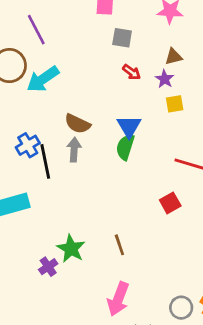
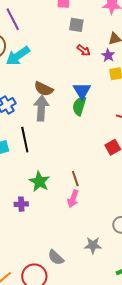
gray arrow: (74, 150) -> (41, 108), size x1.4
black line: (45, 161) -> (25, 140), moved
purple cross: (48, 267) -> (21, 204), moved, turned 32
pink arrow: (118, 299) -> (73, 199), moved, size x0.7

